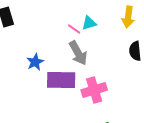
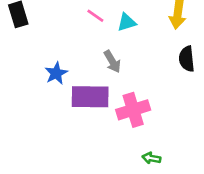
pink line: (74, 29) -> (95, 16), moved
gray arrow: (78, 53) -> (112, 61), size x0.7

